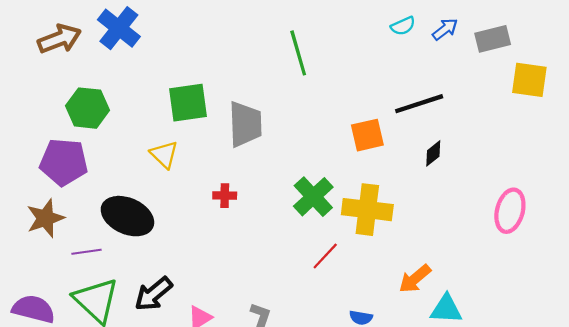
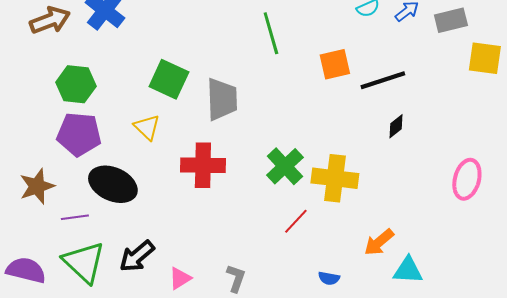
green square: (188, 103) -> (169, 79), turned 33
orange square: (367, 135) -> (335, 64), moved
purple pentagon: (64, 162) -> (79, 134), moved
red cross: (225, 196) -> (203, 165), size x2.0

